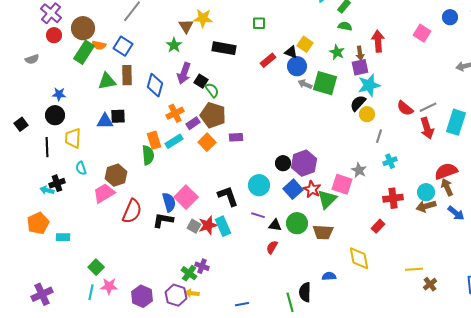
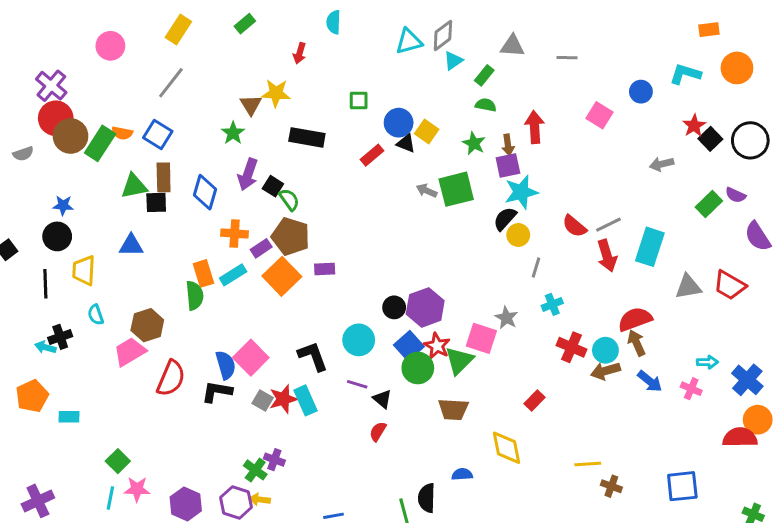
brown circle: (83, 28) -> (70, 136), moved
red circle: (54, 35) -> (56, 118), size x1.5
blue circle: (297, 66) -> (399, 123), moved
green square: (325, 83) -> (456, 189), turned -30
orange cross: (175, 113) -> (235, 233), turned 30
black square: (118, 116) -> (156, 202), moved
orange square: (207, 142) -> (282, 276), size x1.4
red cross: (393, 198) -> (571, 347), moved, turned 30
green circle: (297, 223) -> (418, 368), moved
black triangle: (275, 225) -> (382, 399), turned 32
brown cross: (430, 284) -> (611, 486), turned -32

